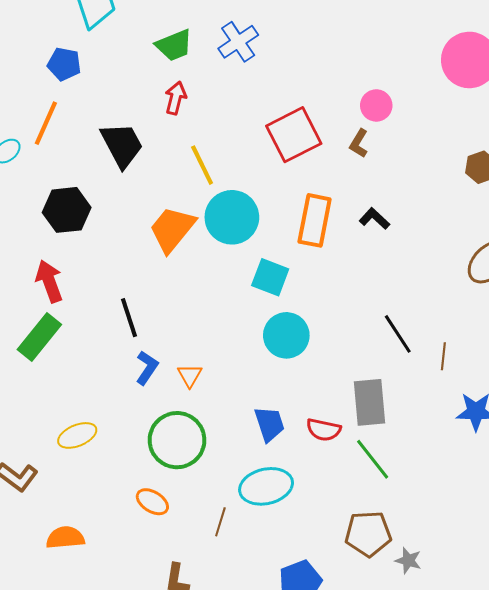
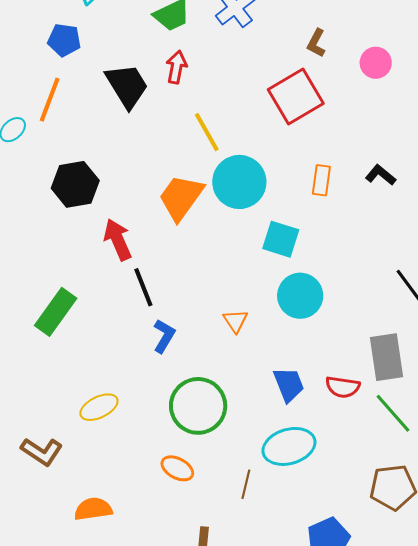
brown L-shape: (359, 143) -> (316, 43), moved
black trapezoid: (122, 145) -> (127, 86), moved
orange rectangle: (315, 220) -> (321, 180), size x0.6
red arrow: (49, 281) -> (118, 240), moved
orange triangle: (190, 375) -> (235, 321), moved

